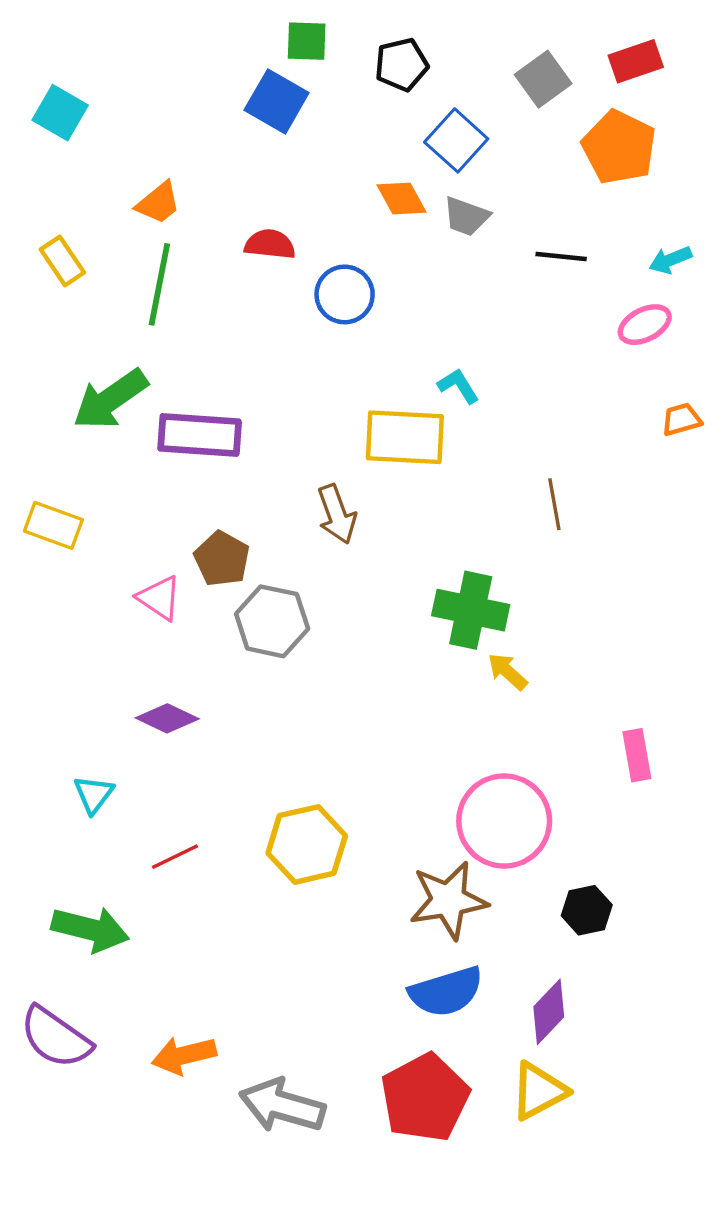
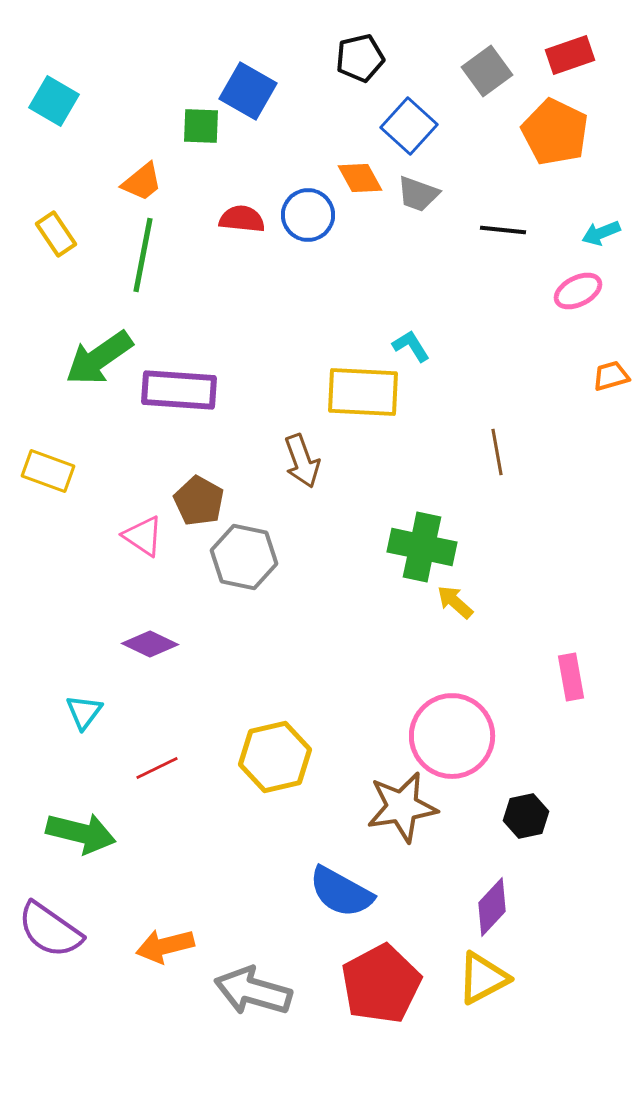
green square: (307, 41) -> (201, 126), moved
blue circle: (345, 294) -> (308, 215), moved
blue semicircle: (446, 992) -> (341, 892), moved, turned 46

